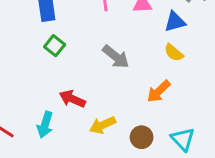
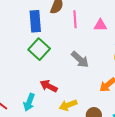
green square: (55, 46) -> (39, 49), size x1.5

